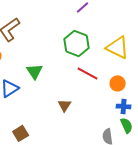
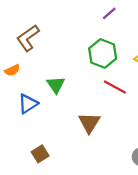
brown triangle: (65, 105) -> (89, 123), size x1.5

